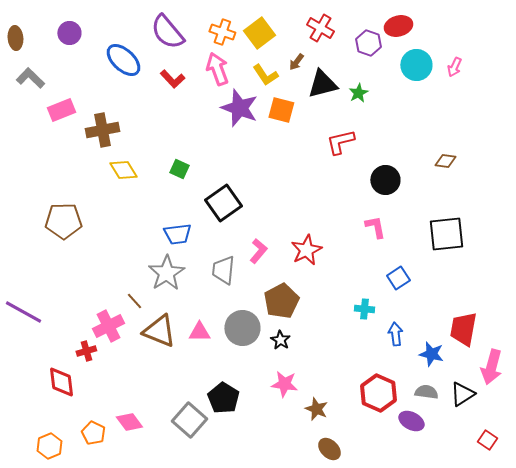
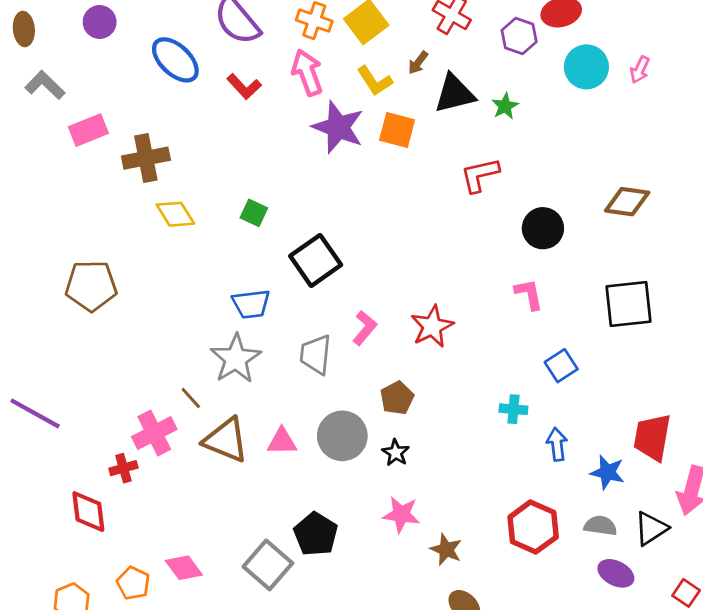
brown diamond: (445, 161) -> (627, 202), size x1.5
brown pentagon: (281, 301) -> (397, 398), size x0.7
purple ellipse: (411, 421) -> (616, 573), moved

